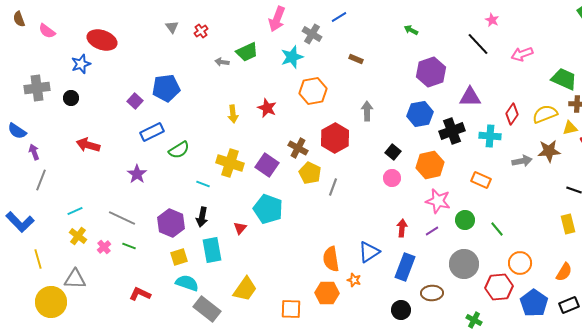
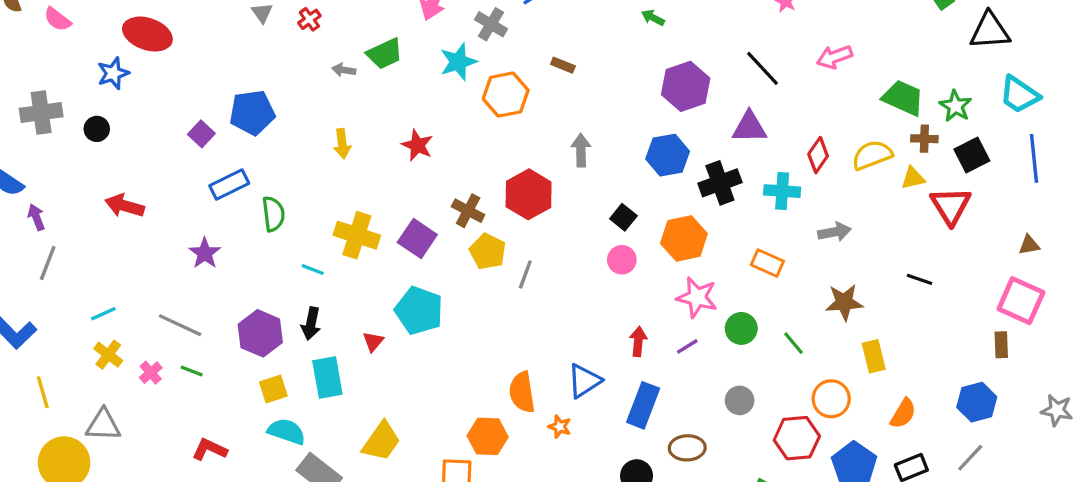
black line: (478, 44) -> (762, 68), moved
orange hexagon: (313, 91) -> (506, 95), moved
yellow arrow: (233, 114) -> (342, 144), moved
green semicircle: (179, 150) -> (273, 214), turned -65
brown star: (549, 151) -> (844, 302), moved
yellow rectangle: (568, 224) -> (874, 356), moved
gray circle: (464, 264) -> (740, 400), size x0.6
orange hexagon: (327, 293) -> (488, 436), moved

